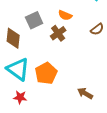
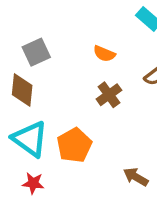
gray square: (34, 20) -> (36, 52), moved
brown cross: (58, 33) -> (109, 95), moved

